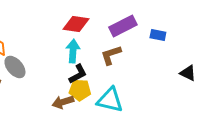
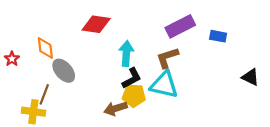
red diamond: (76, 24) -> (96, 24), moved
cyan triangle: (110, 100) -> (164, 85), moved

